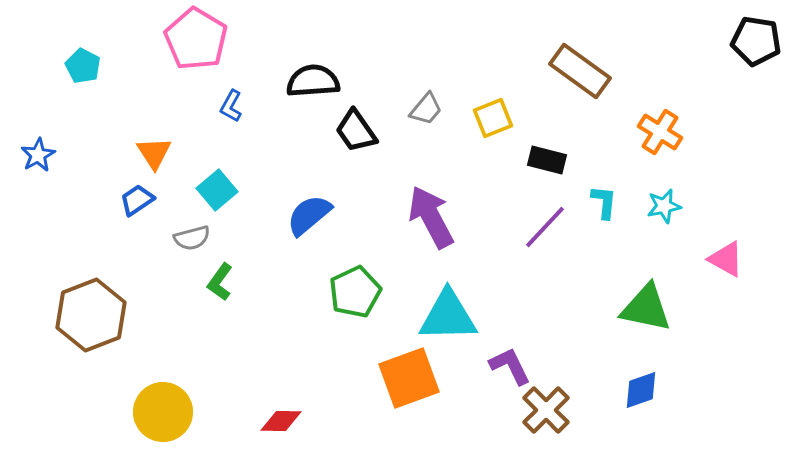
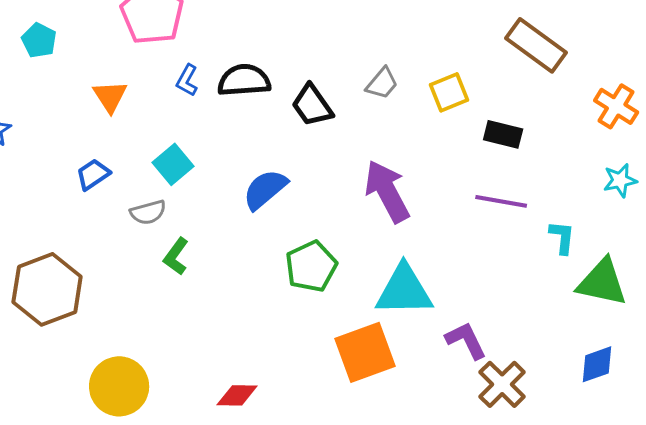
black semicircle: (313, 81) -> (244, 80), moved
orange triangle: (154, 153) -> (110, 96), moved
cyan L-shape: (604, 202) -> (562, 237), moved
purple line: (545, 227) -> (501, 201), turned 57

